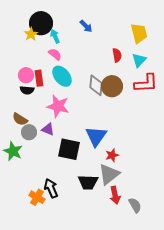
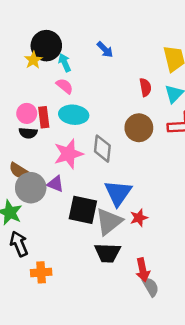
cyan ellipse: (62, 76) -> (74, 115), turned -45
gray diamond: (96, 85) -> (102, 149), moved
pink star: (58, 106) -> (68, 154), turned -30
gray circle: (29, 132) -> (31, 188), size x1.5
gray triangle: (109, 174) -> (109, 222), moved
black arrow: (51, 188) -> (19, 244), moved
orange cross: (37, 197) -> (41, 272), turned -35
gray semicircle: (135, 205) -> (151, 287), moved

